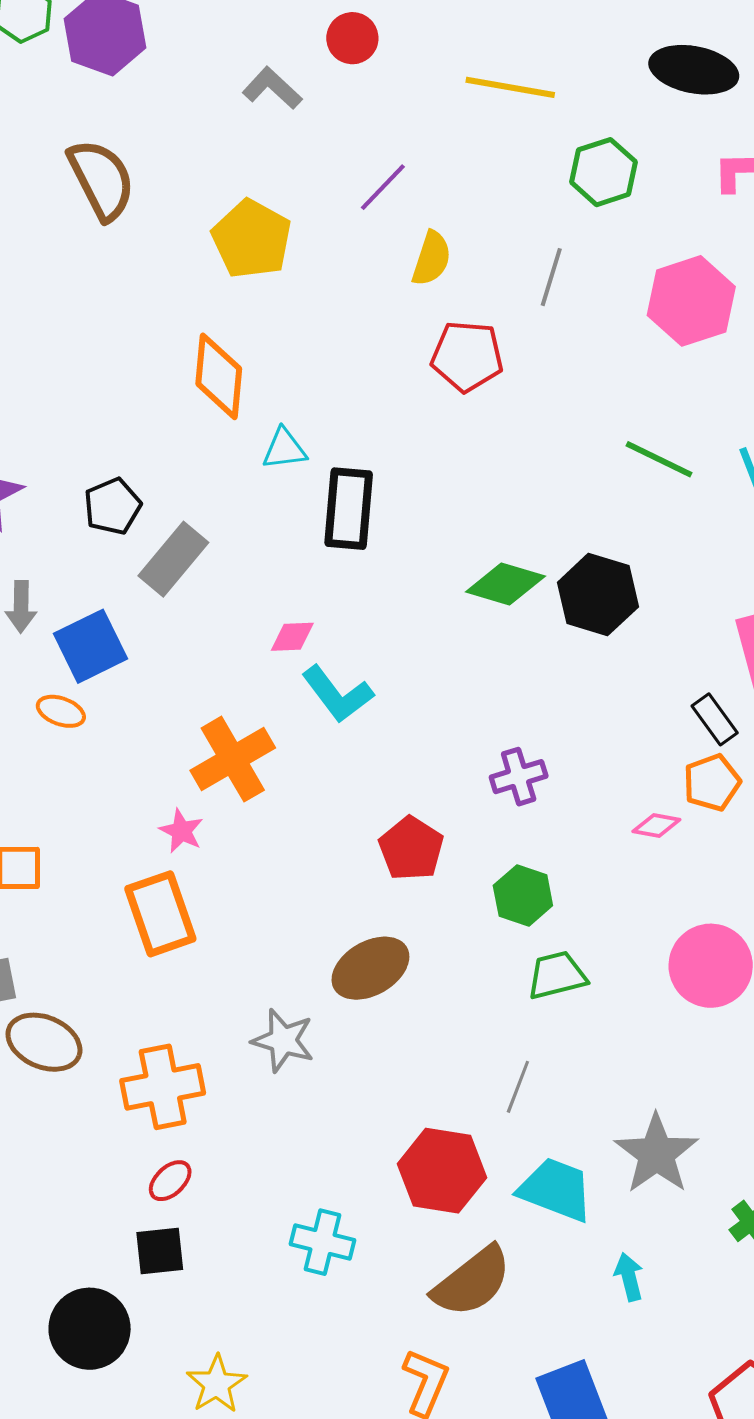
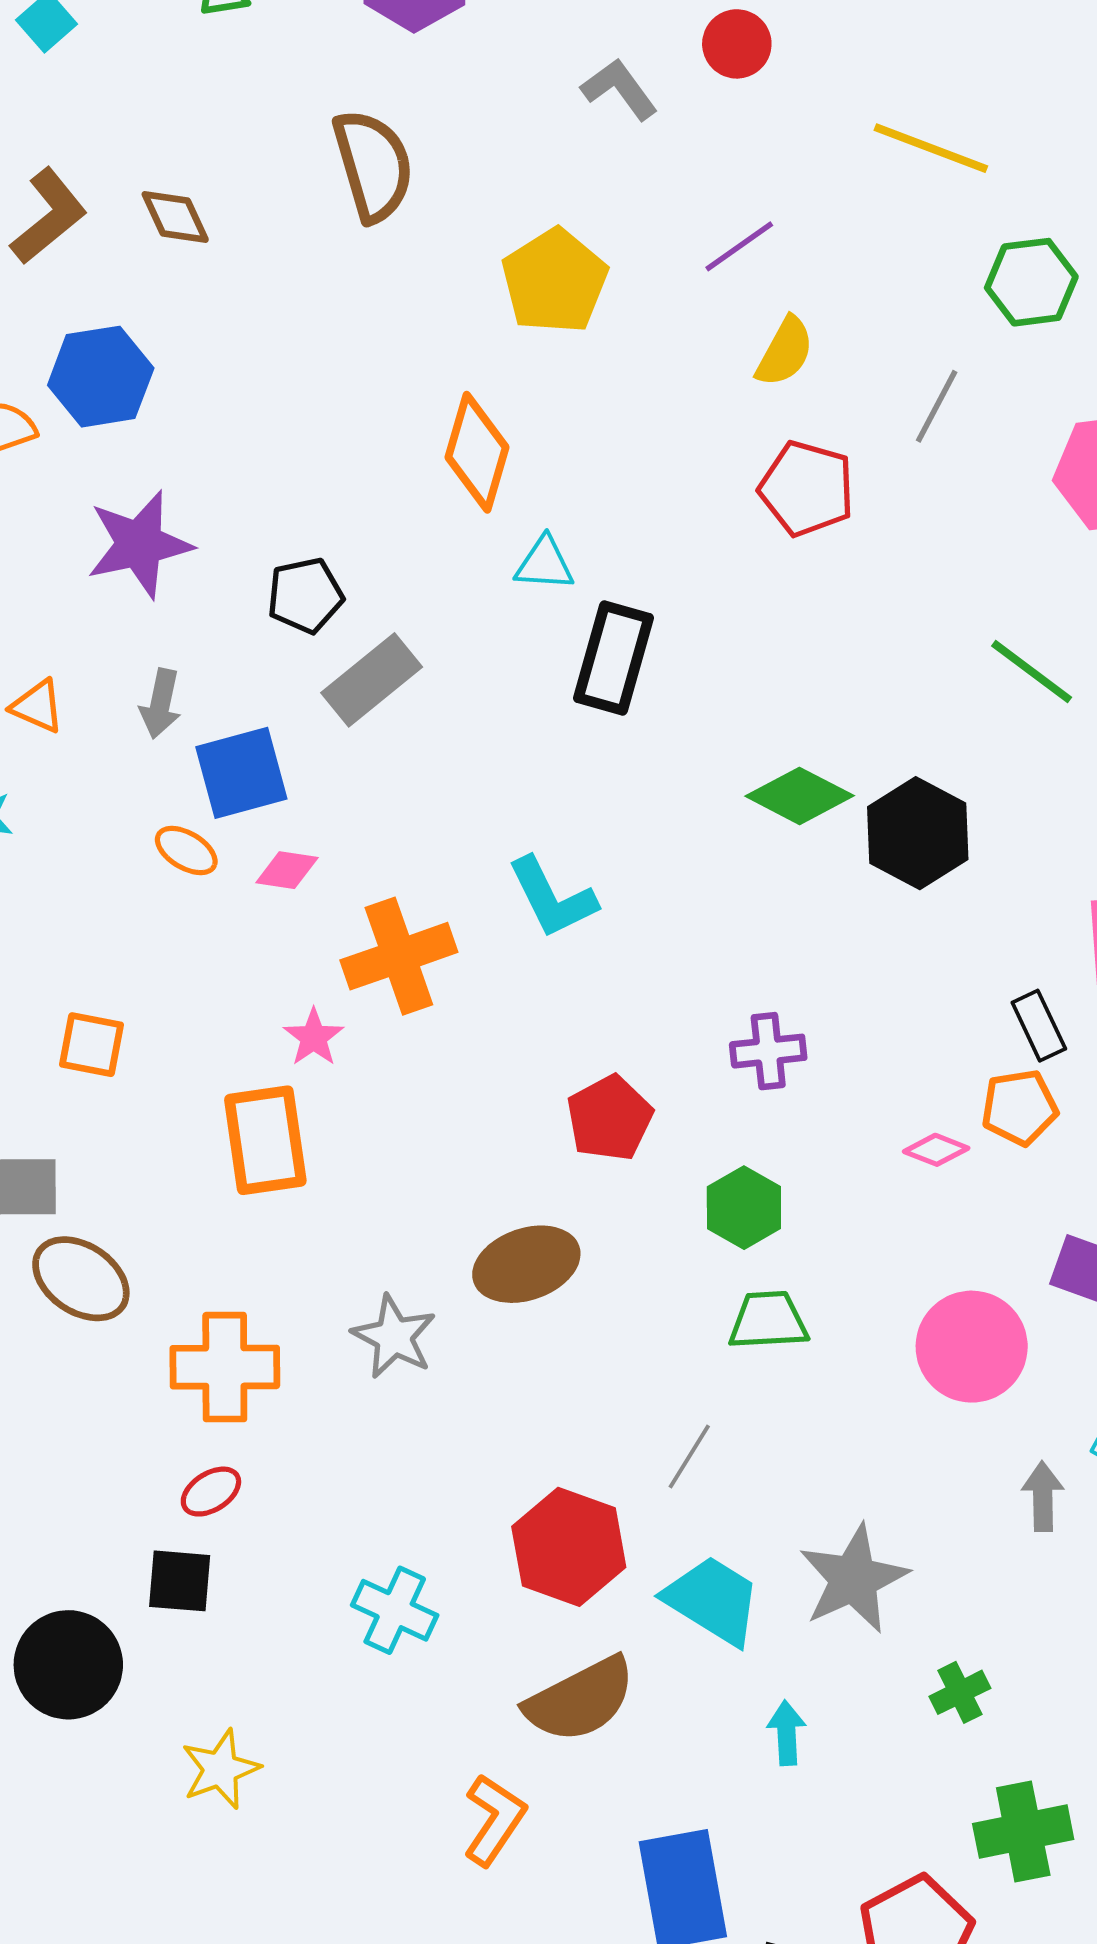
pink diamond: (292, 637) -> (287, 870), moved

